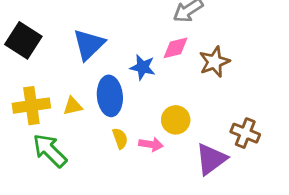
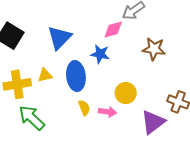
pink diamond: (175, 48) -> (113, 29), moved
brown star: (214, 62) -> (154, 49), turned 30
yellow triangle: (73, 106) -> (45, 75), moved

